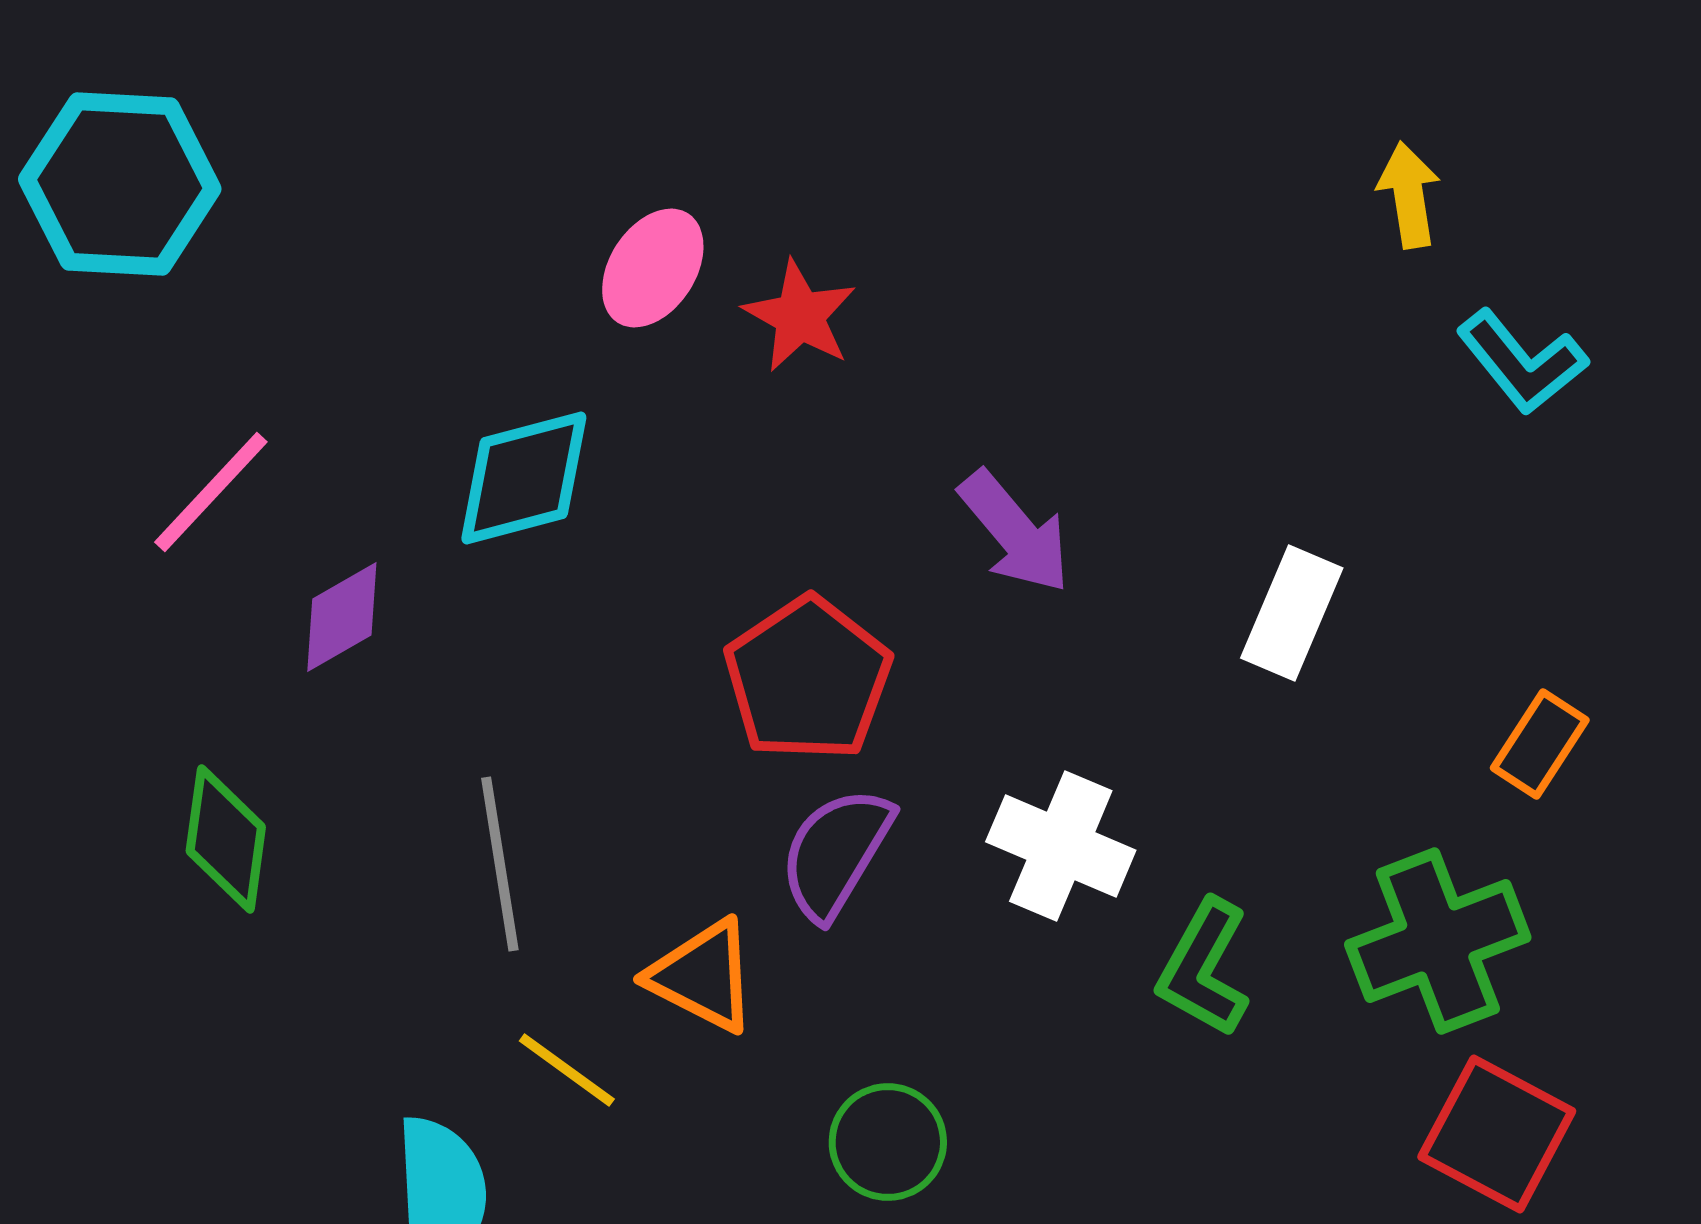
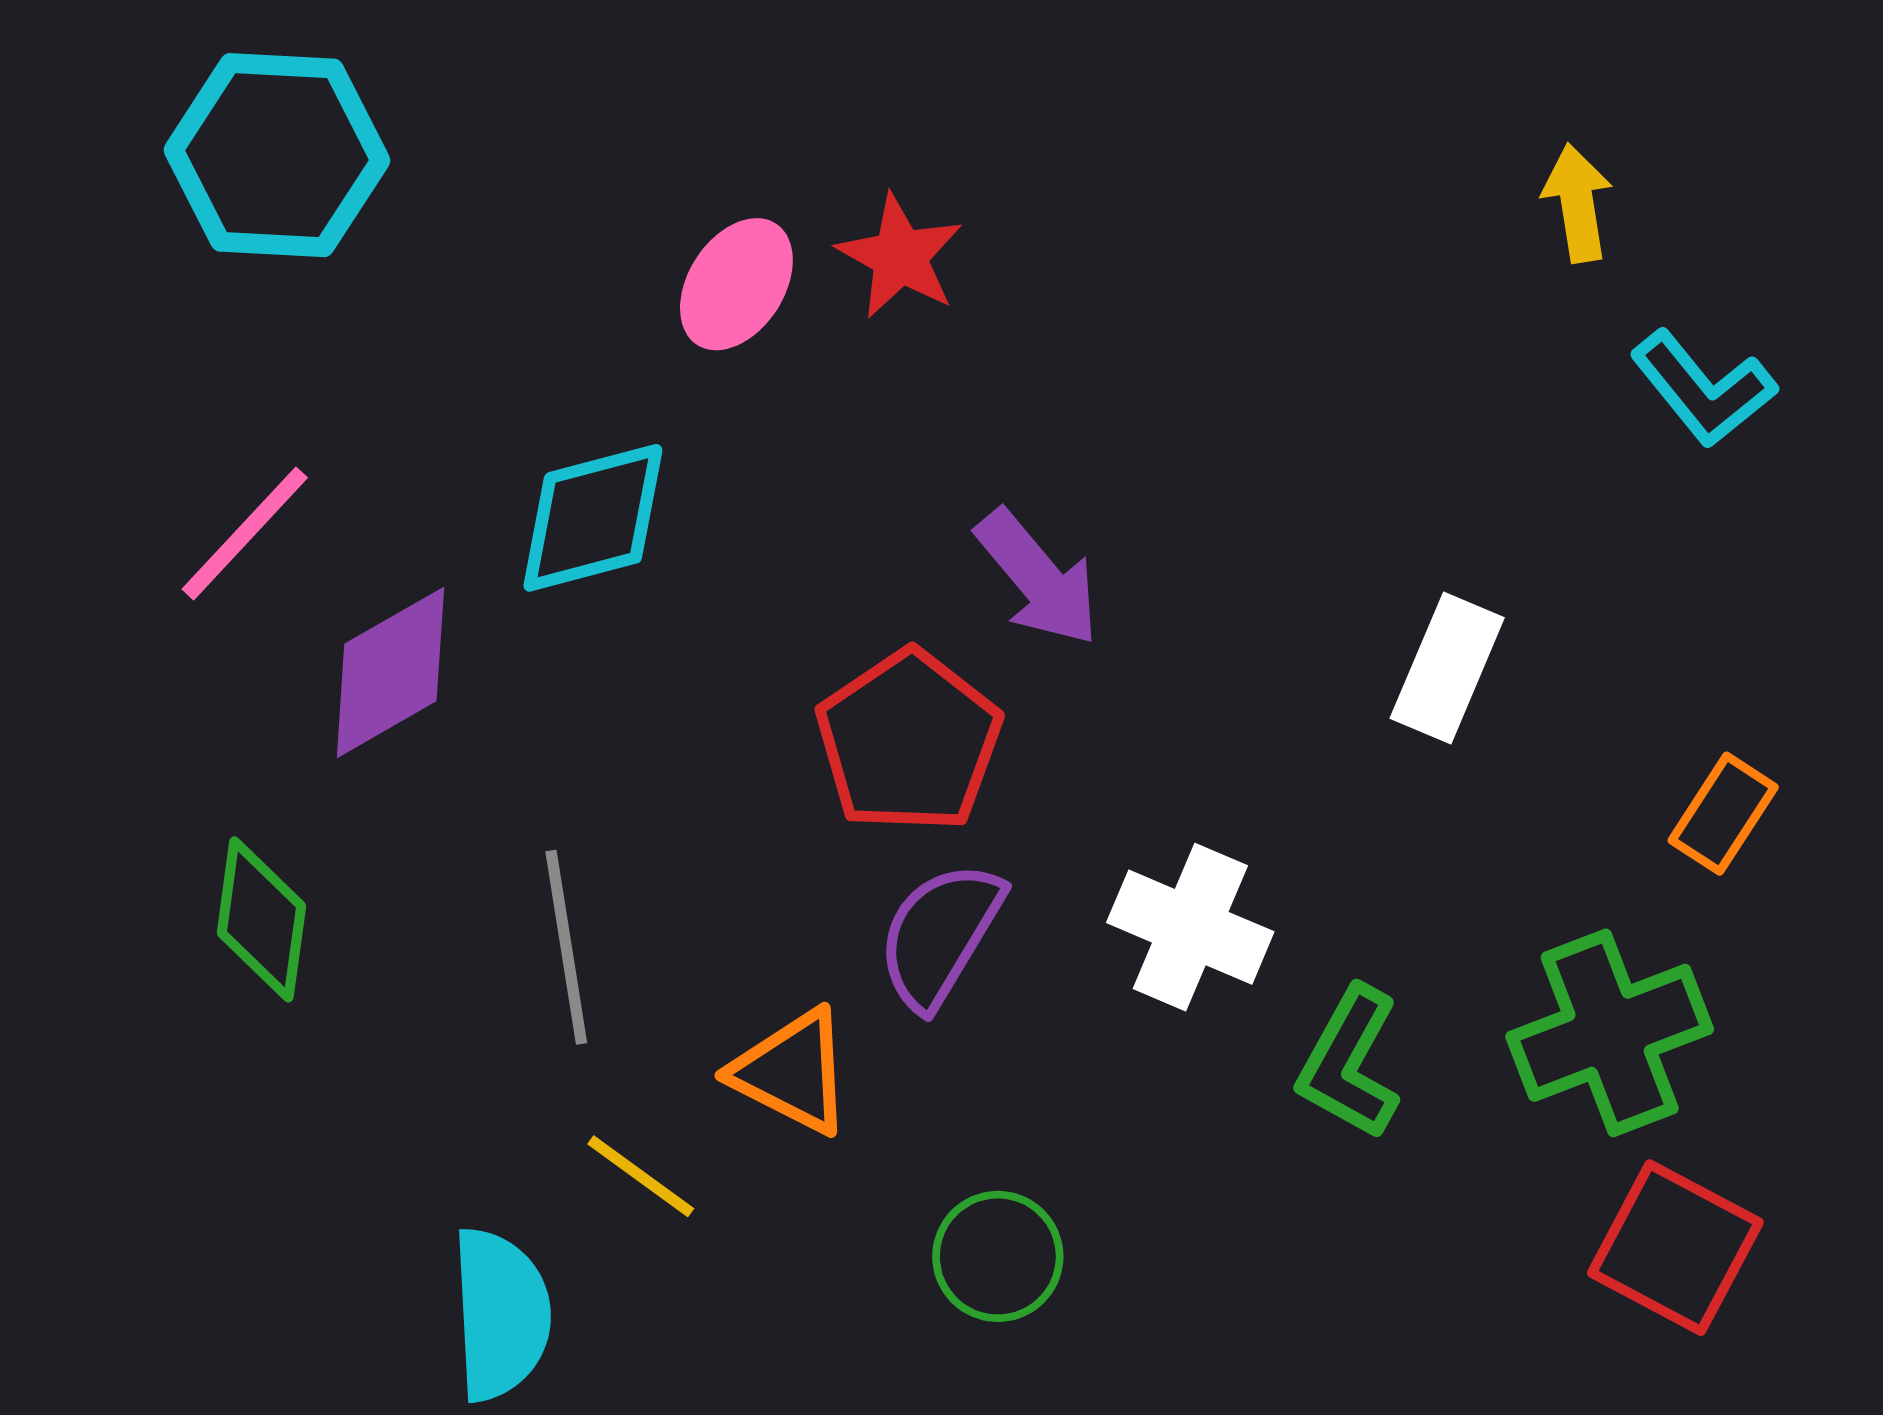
cyan hexagon: (120, 184) -> (277, 155), moved
red star: (800, 316) -> (900, 256), moved
purple arrow: (1015, 532) -> (1038, 578), moved
purple diamond: (342, 617) -> (390, 672), size x1.4

